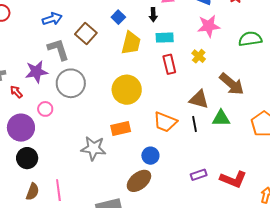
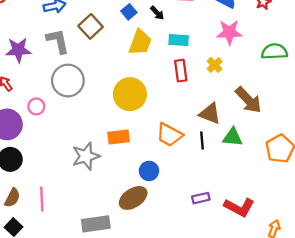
black arrow: (153, 15) -> (157, 13), moved, turned -48
purple star: (36, 72) -> (18, 50), moved
gray star: (93, 148) -> (86, 156), turned -30

